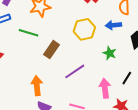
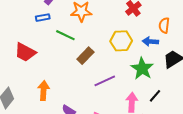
green star: (110, 53) -> (142, 69), size x1.6
orange arrow: (37, 86) -> (44, 91), moved

